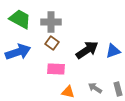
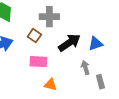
gray cross: (51, 22) -> (49, 17), moved
gray arrow: (95, 88) -> (85, 68), moved, turned 40

